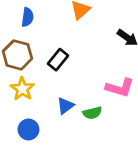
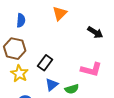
black rectangle: (58, 60) -> (45, 63), moved

